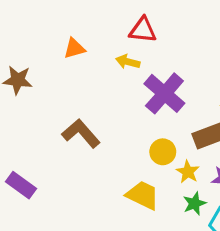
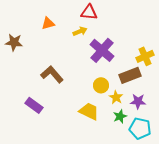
yellow arrow: (128, 62) -> (80, 31), turned 144
purple rectangle: (21, 185) -> (34, 105), moved

